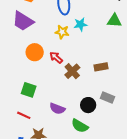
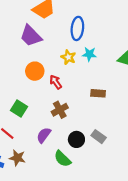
brown rectangle: (101, 67) -> (98, 93), moved
brown cross: (72, 71) -> (60, 110), moved
purple semicircle: (57, 109) -> (44, 135), turned 91

